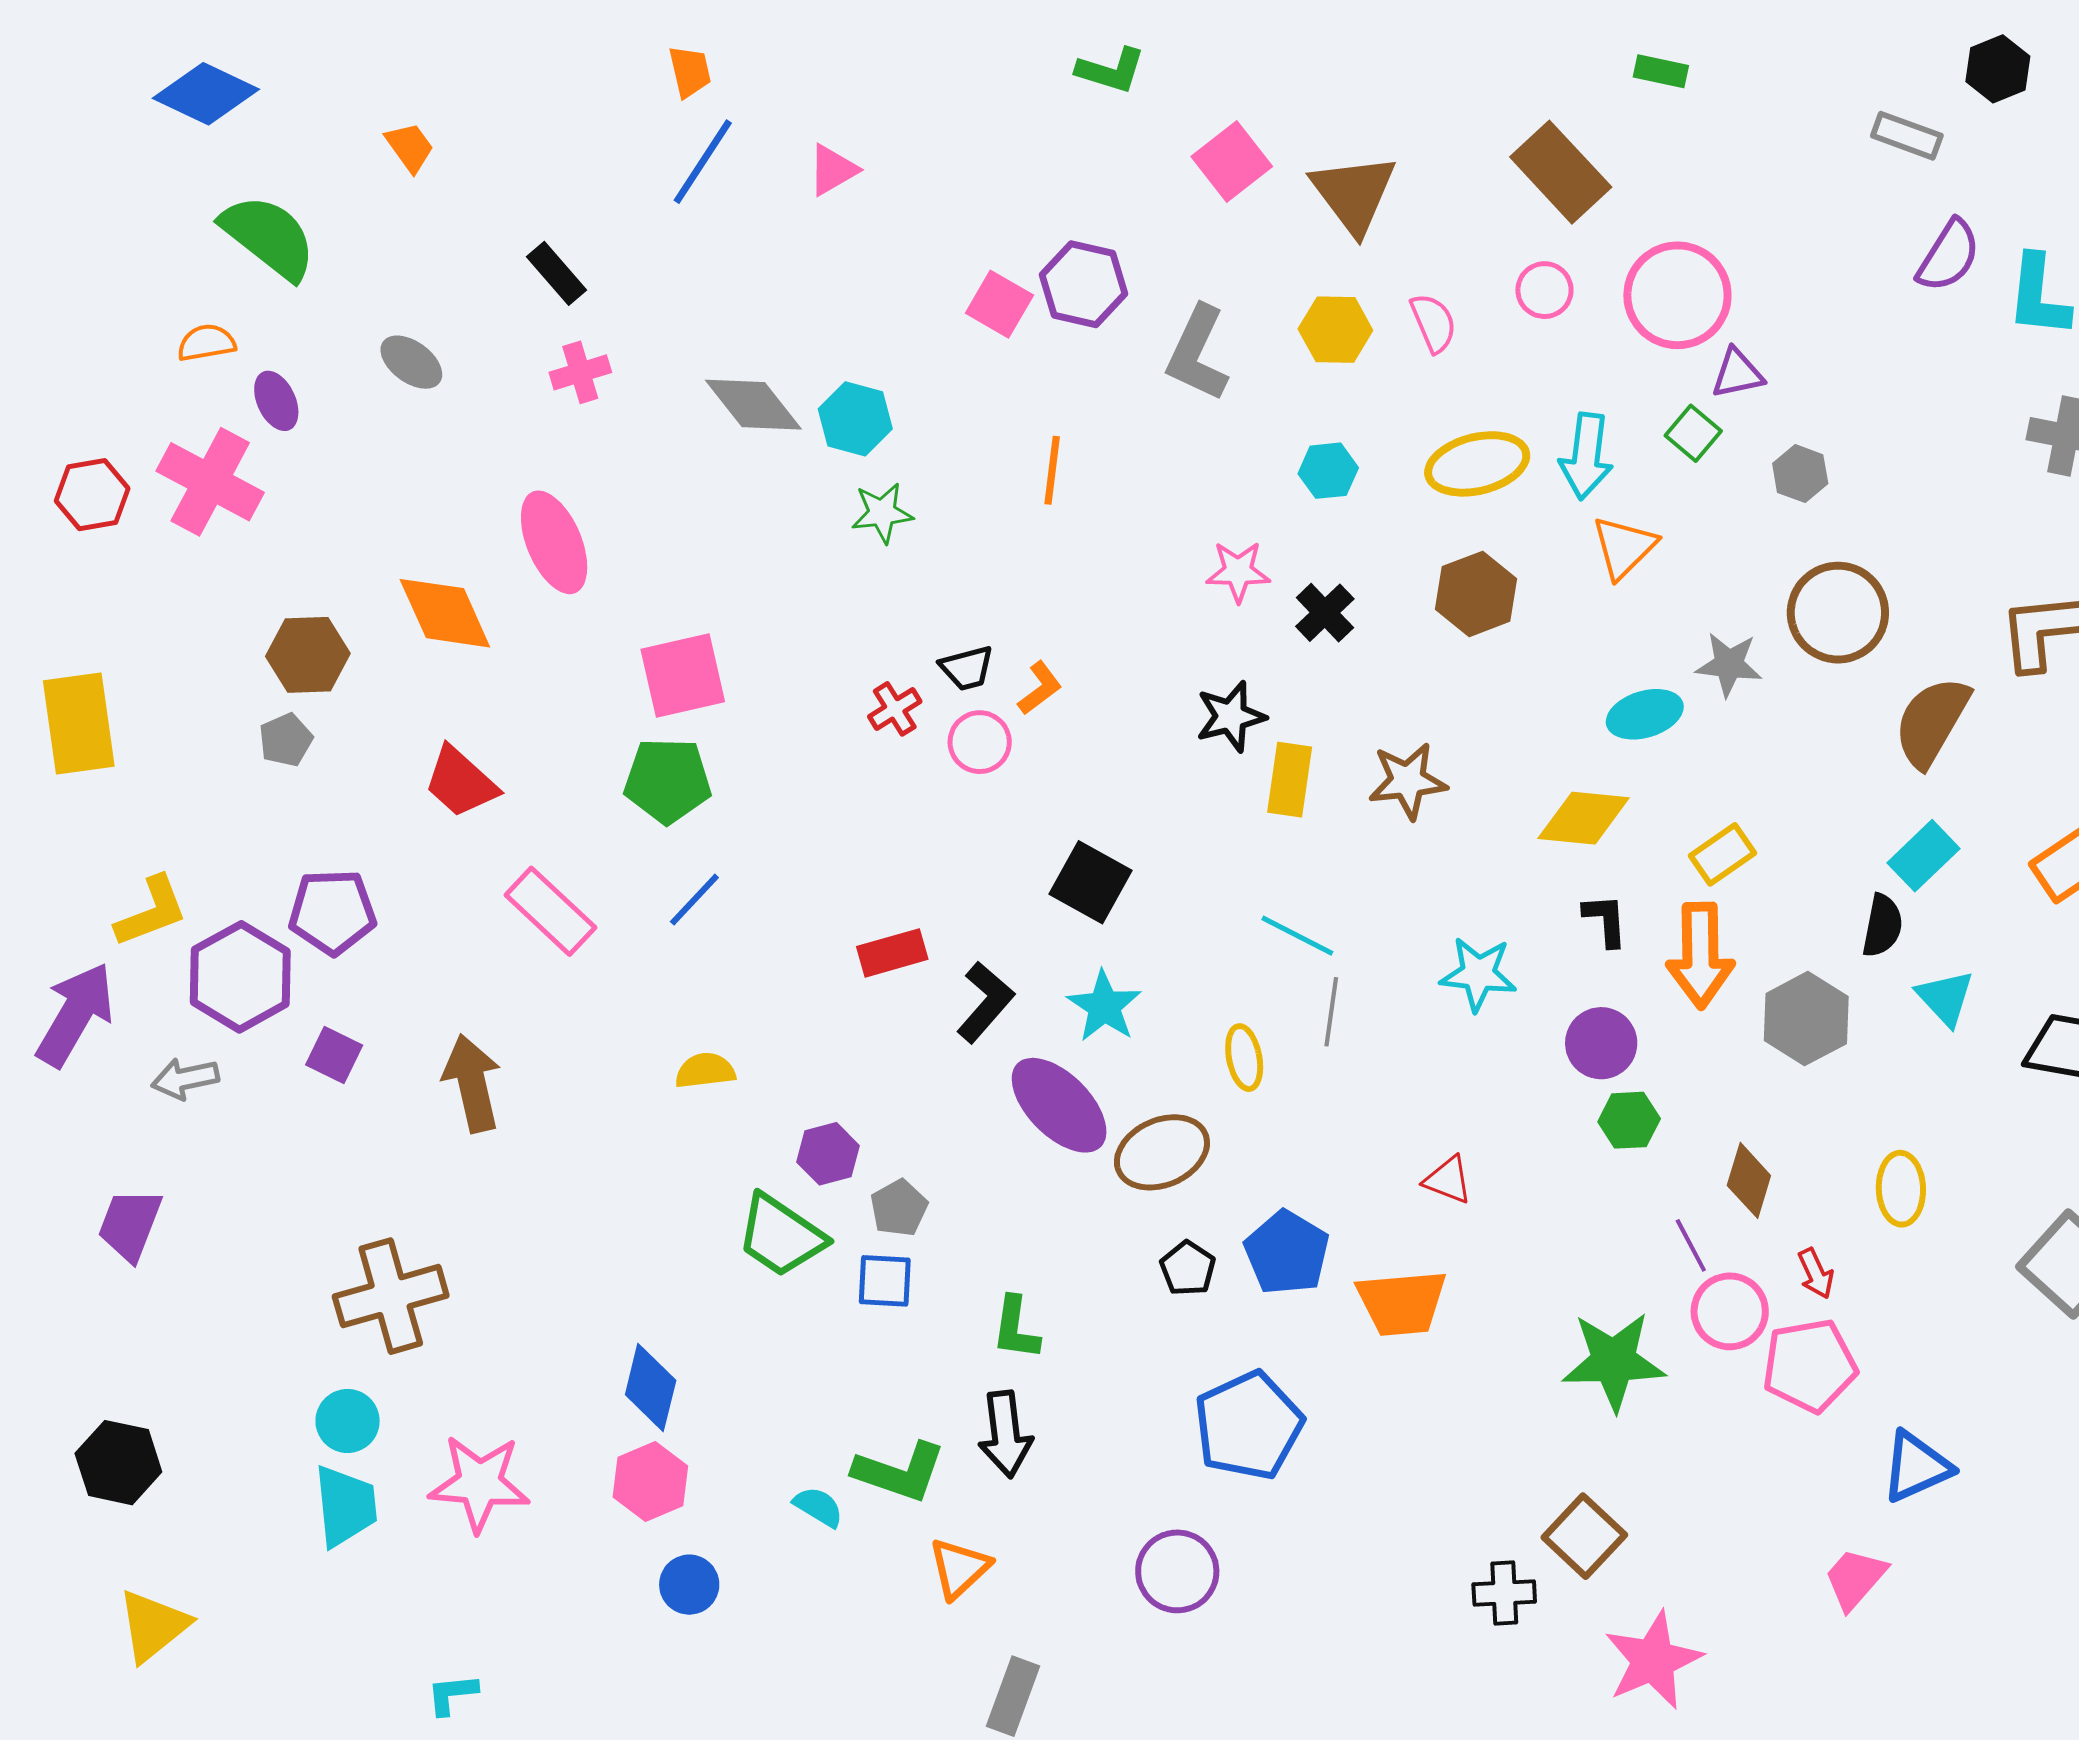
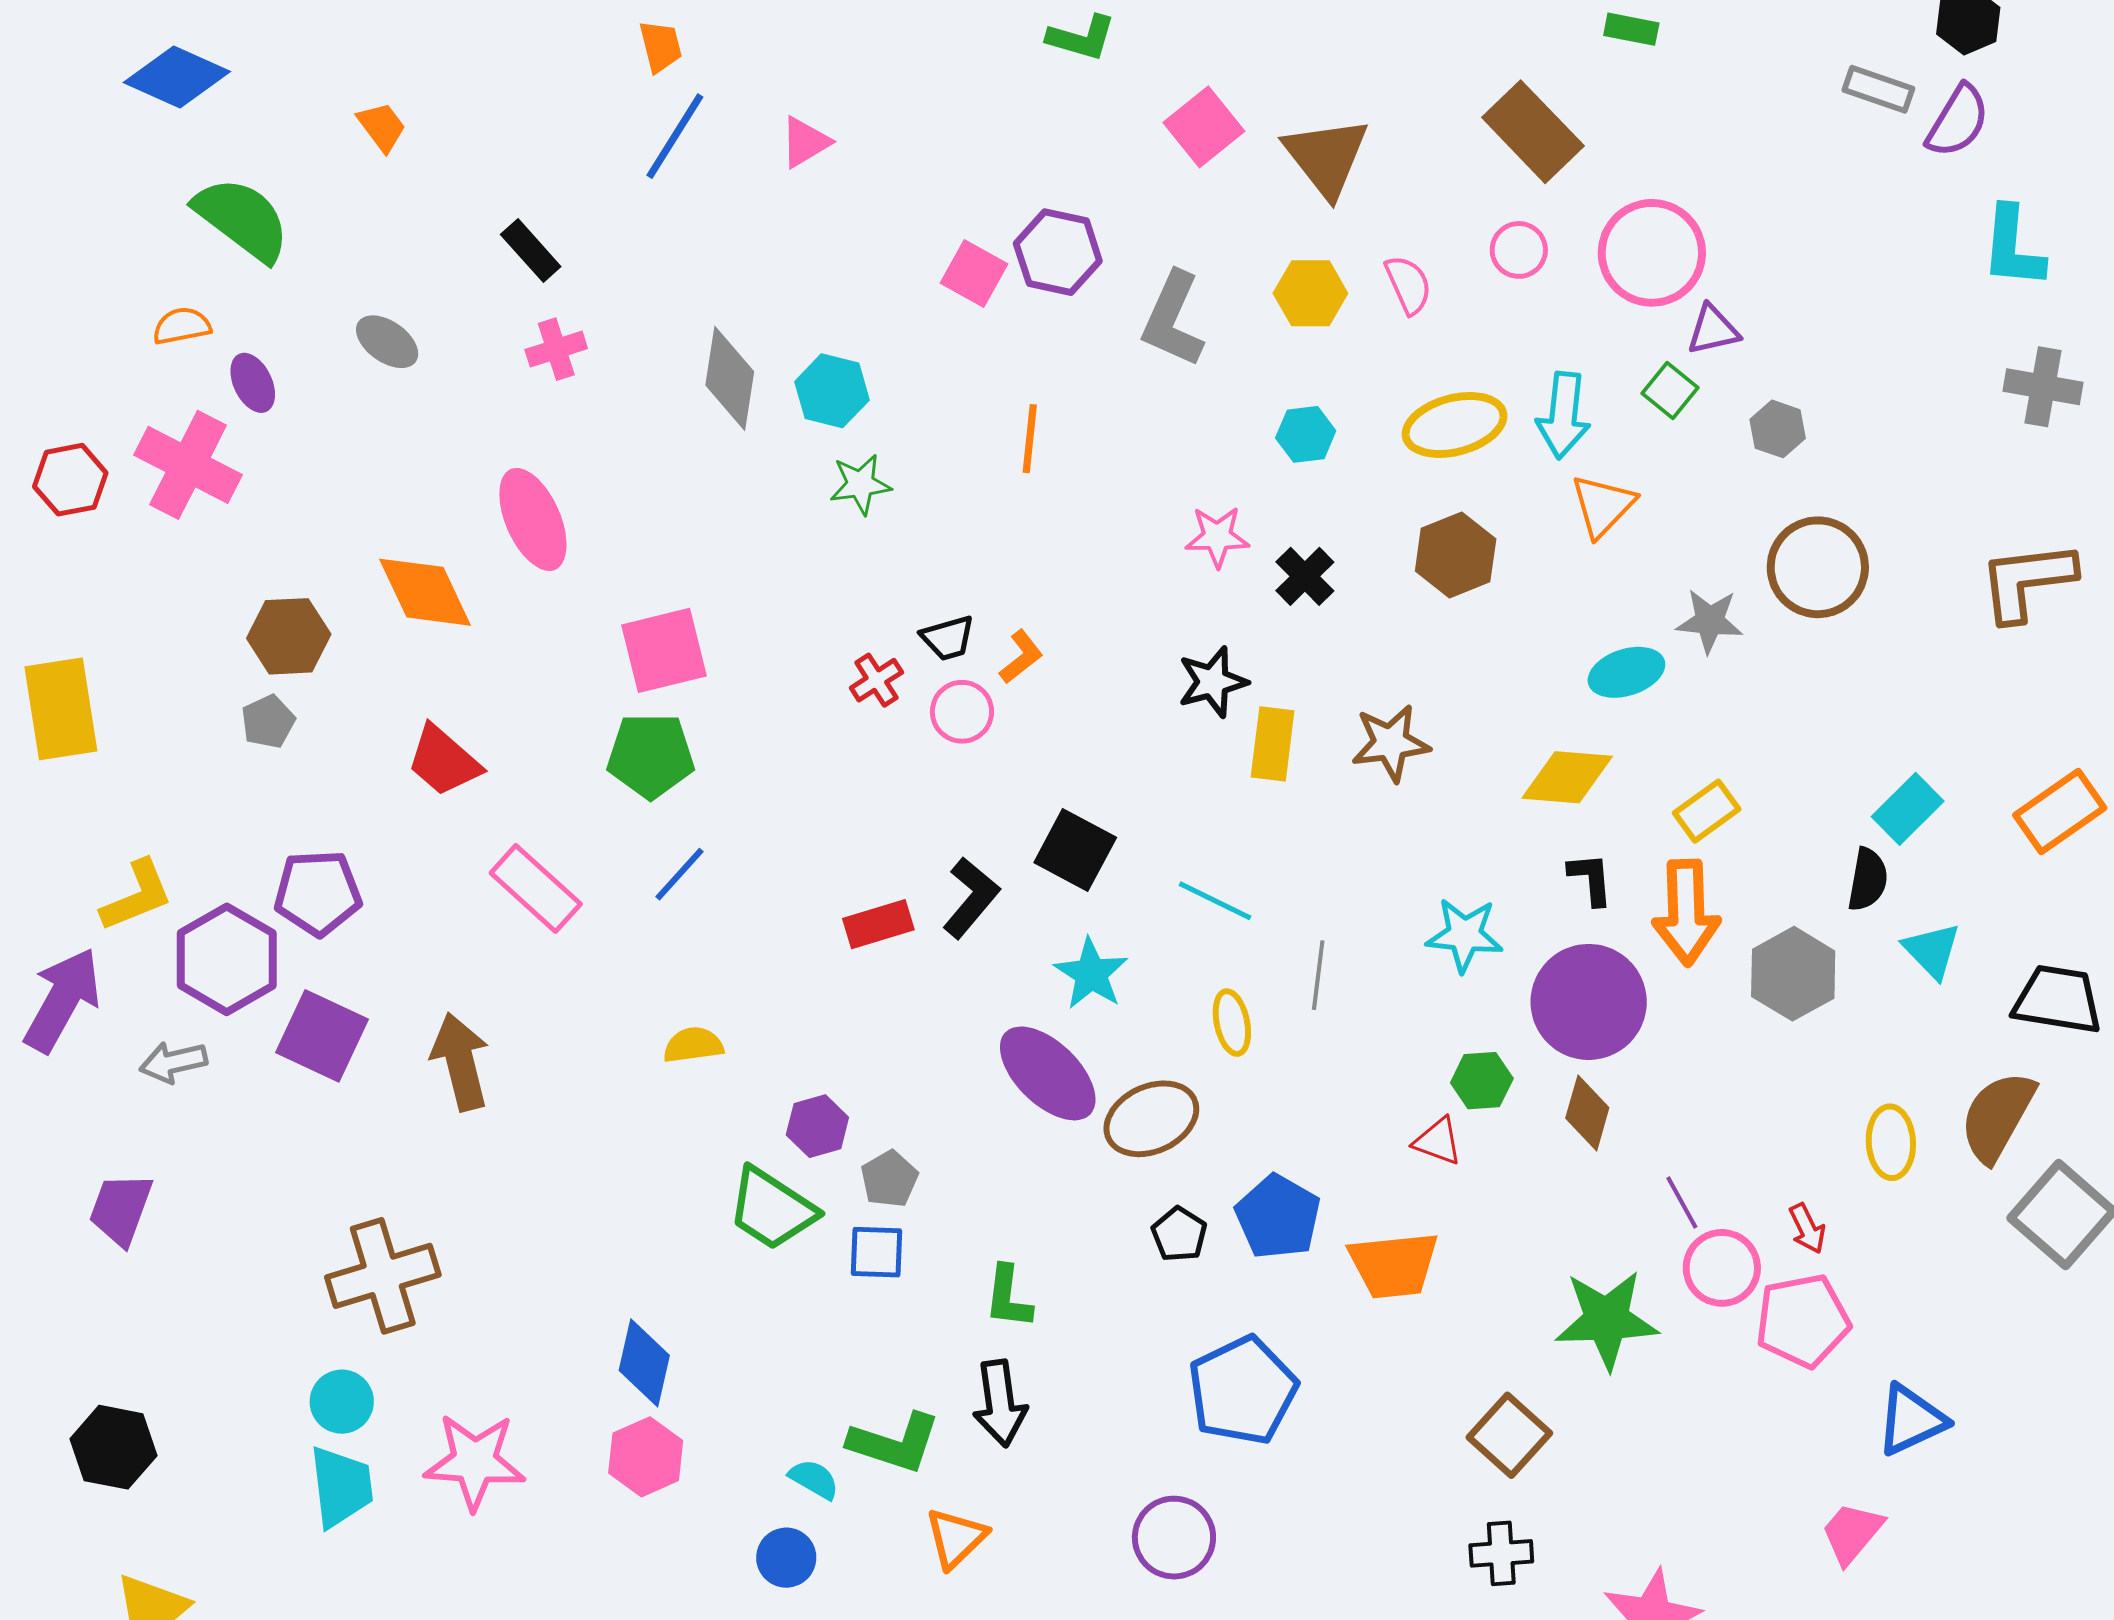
purple semicircle: (1949, 256) -> (1958, 121), moved
gray diamond: (753, 405) -> (730, 378), turned 48
brown semicircle: (1932, 722) -> (1997, 1117), moved
cyan line: (1297, 936) -> (1215, 901), moved
black L-shape: (985, 1002) -> (971, 898), moved
purple circle: (1601, 1043) -> (1589, 1002), size x1.6
purple square: (334, 1055) -> (322, 1036), size x1.6
green hexagon: (1629, 1120) -> (1482, 1081), moved
brown diamond: (1749, 1180) -> (1587, 1113), moved
brown square: (1584, 1536) -> (1509, 1435), moved
blue circle: (689, 1585) -> (786, 1558), moved

